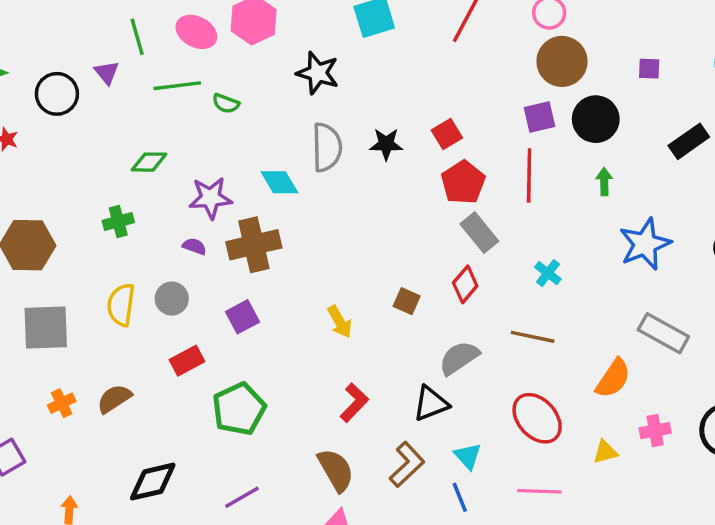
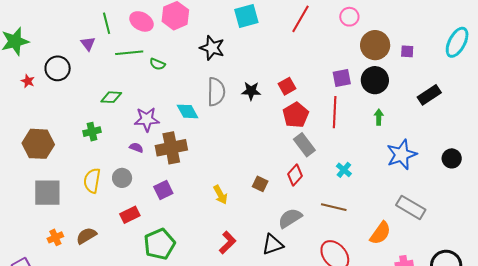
brown circle: (562, 61) -> (375, 45), moved
black circle: (57, 94) -> (58, 68), moved

